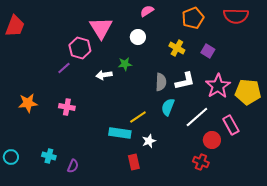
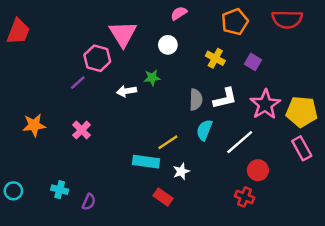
pink cross: (67, 107) -> (82, 130), turned 35
pink rectangle: (231, 125) -> (302, 148), moved
red rectangle: (134, 162) -> (163, 197), turned -42

